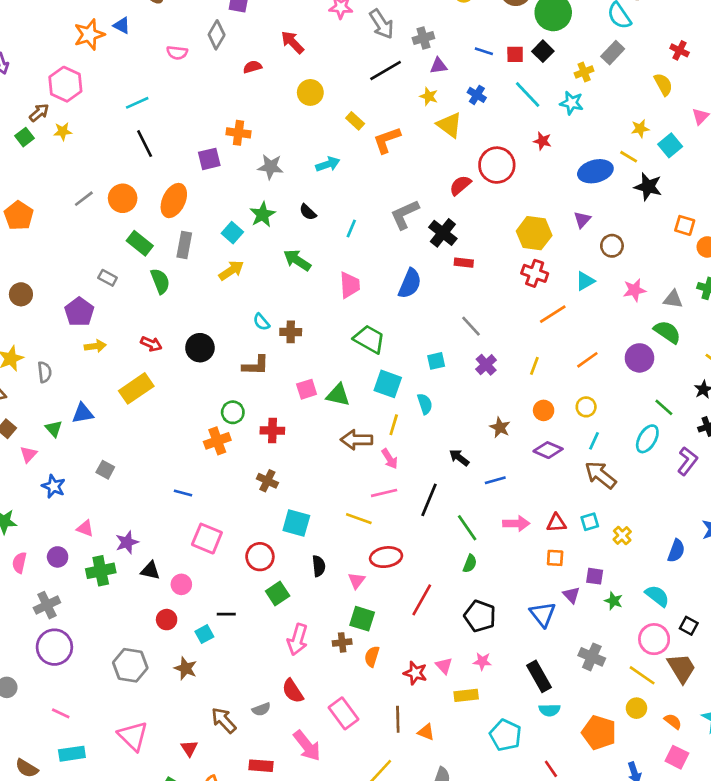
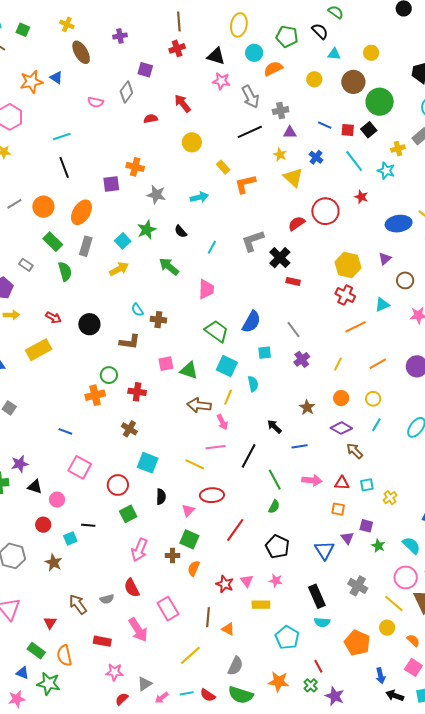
blue semicircle: (410, 284) -> (251, 322), moved
brown arrow: (601, 475) -> (355, 451), moved, size x0.7

